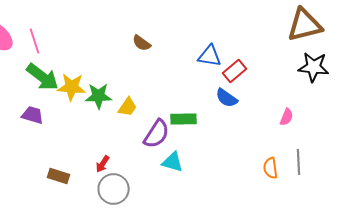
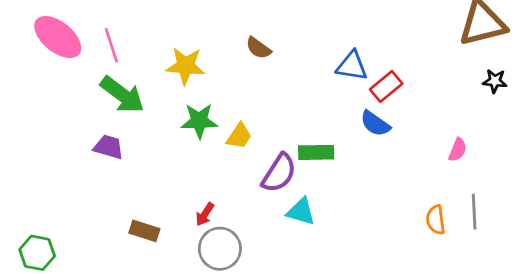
black star: (314, 67) -> (495, 81), size x0.6
yellow star: (72, 87) -> (186, 66), moved

